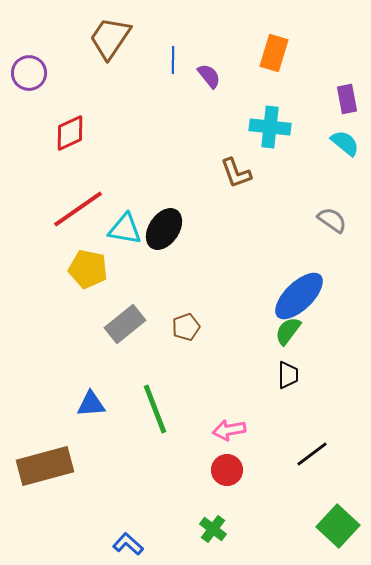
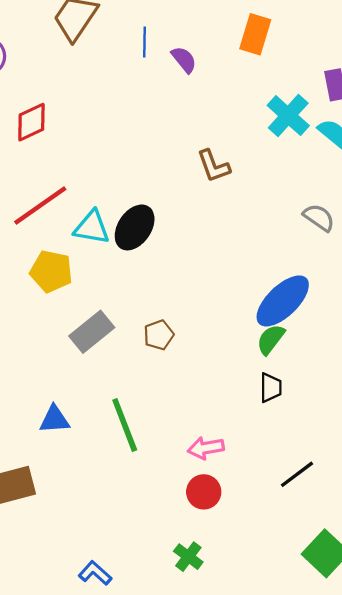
cyan cross: (270, 127) -> (288, 116), moved, turned 36

